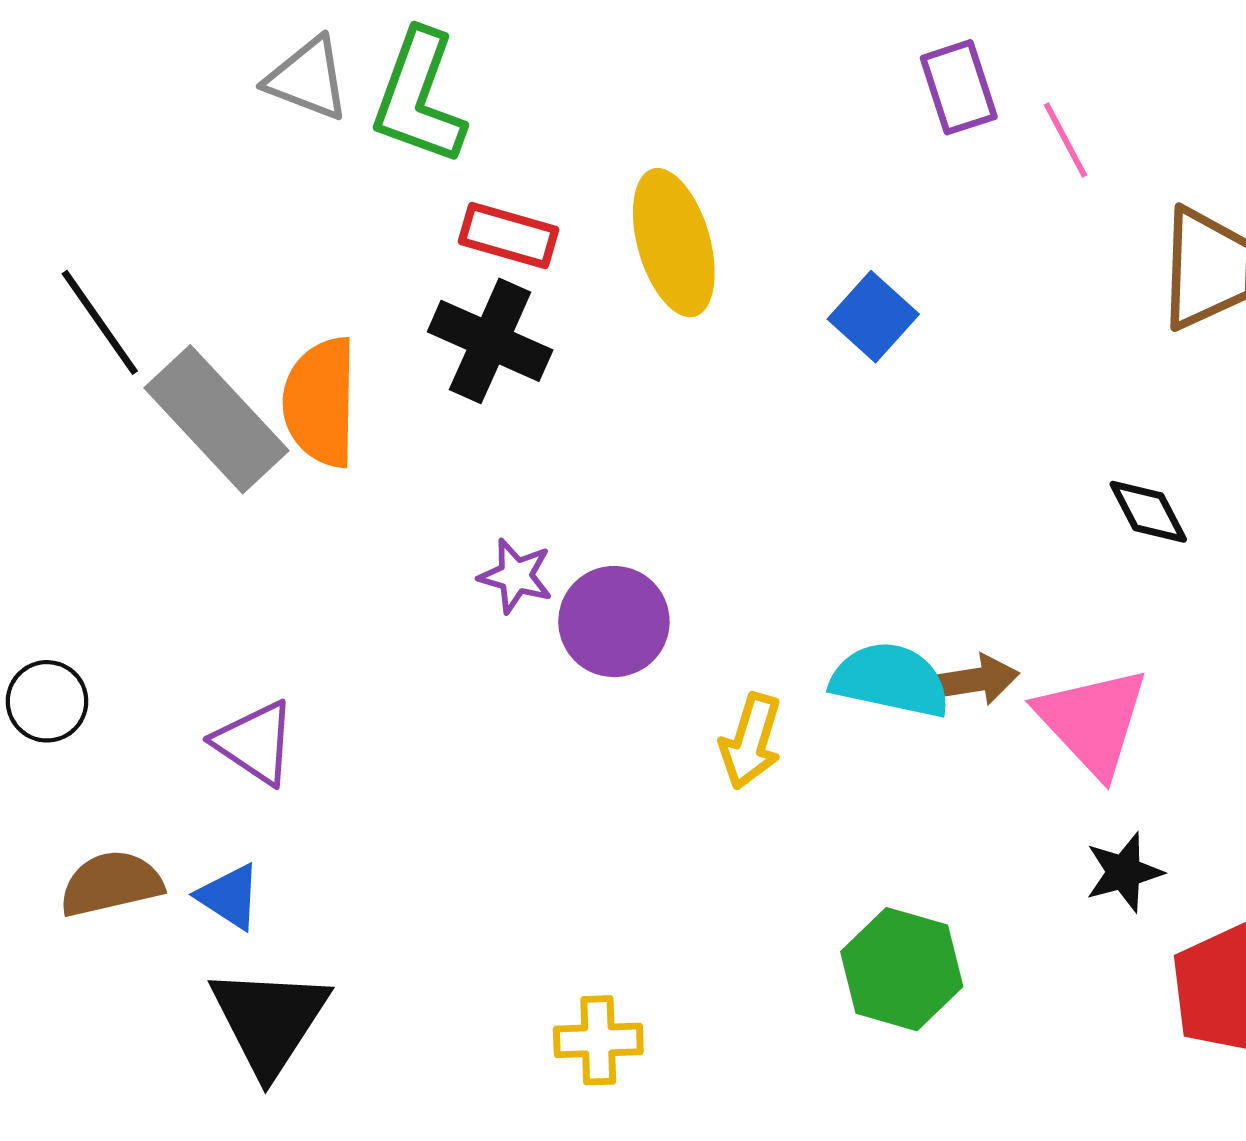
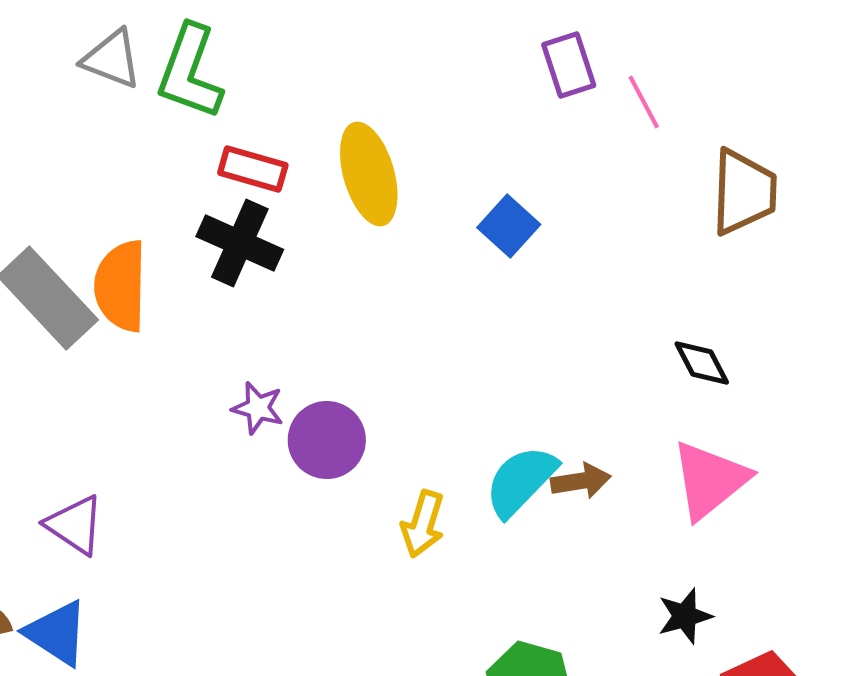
cyan semicircle: (890, 680) -> (521, 481), turned -58
pink triangle: (1093, 721) -> (710, 480), moved, turned 34
blue triangle: (229, 896) -> (57, 633), size x1.4

